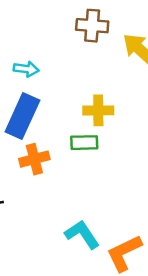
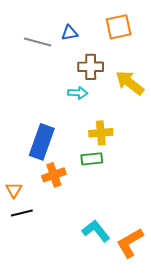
cyan arrow: (26, 69) -> (78, 93), moved

